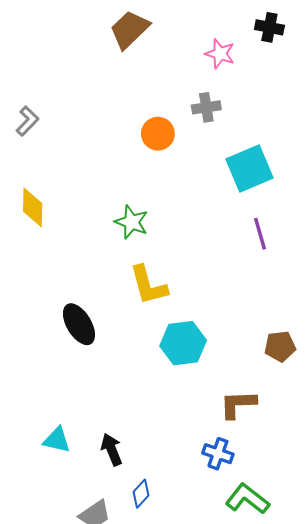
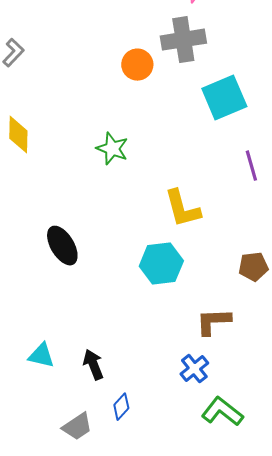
gray cross: (206, 107) -> (183, 40), size x1.6
purple line: (260, 234) -> (251, 166), moved
yellow L-shape: (148, 285) -> (182, 209), moved
blue cross: (218, 454) -> (194, 369), turned 32

